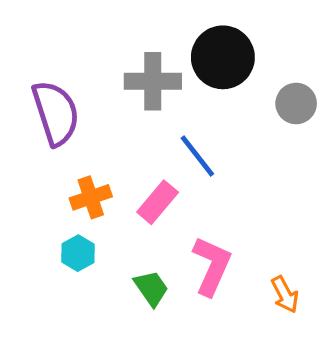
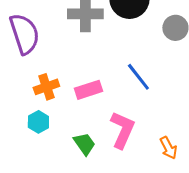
blue line: (197, 156) -> (138, 77), moved
pink rectangle: (158, 202) -> (88, 90), turned 32

